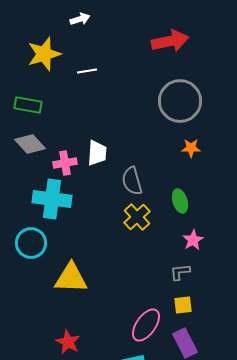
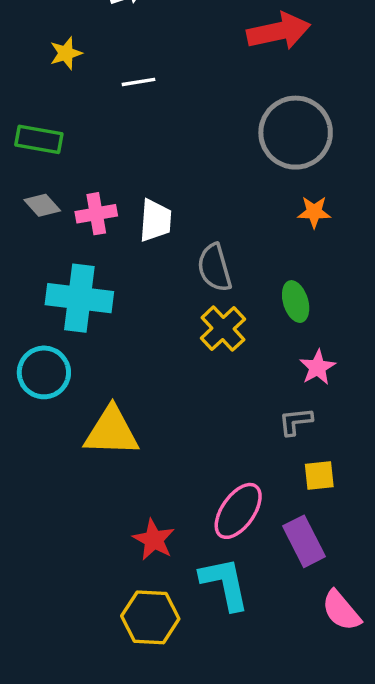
yellow star: (44, 54) -> (66, 53), size x0.6
gray diamond: (30, 144) -> (42, 205), size x0.7
pink cross: (65, 163) -> (96, 214), moved
yellow square: (183, 305) -> (319, 475), moved
red star: (68, 342) -> (154, 540), moved

